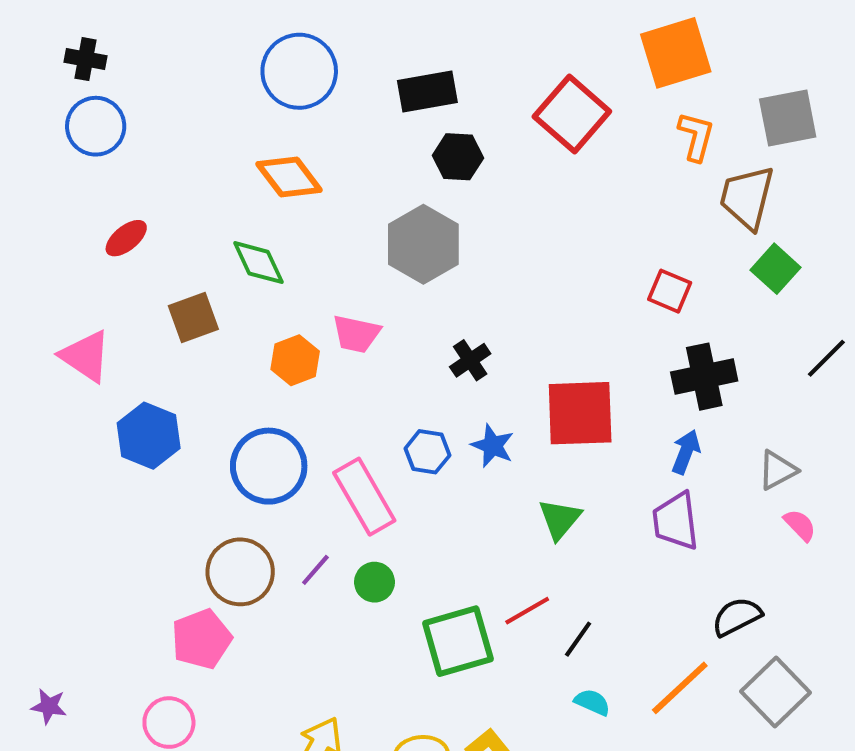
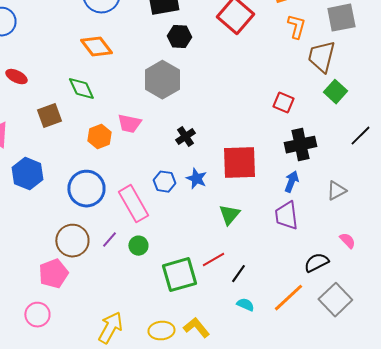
red ellipse: (126, 238) -> (16, 77), turned 65
pink semicircle: (800, 525) -> (347, 241), moved

